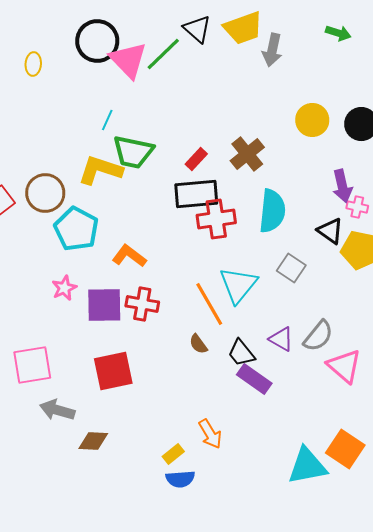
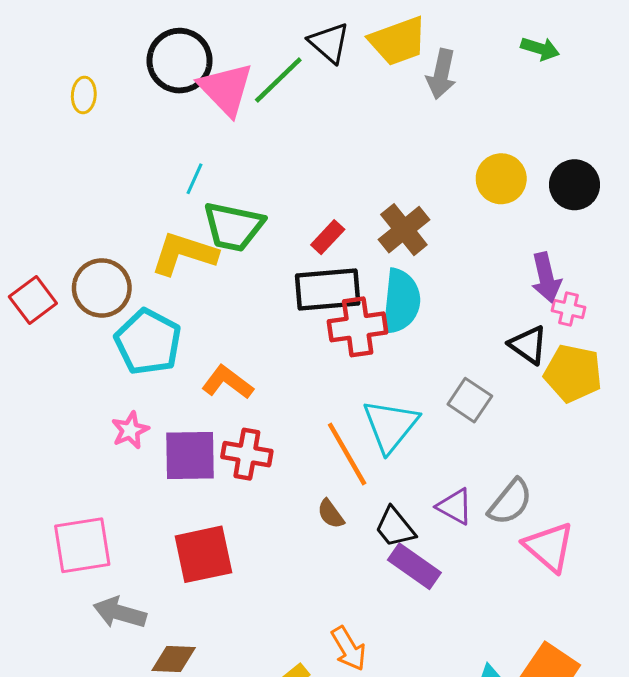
cyan semicircle: (272, 211) -> (401, 301), moved

